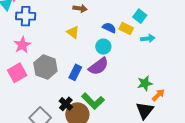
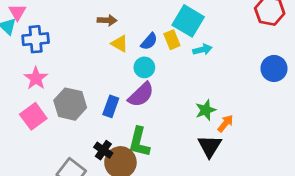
cyan square: (140, 16) -> (188, 21), size x1.6
blue semicircle: (109, 28) -> (149, 41), turned 112
yellow rectangle: (126, 28) -> (172, 40), turned 48
yellow triangle: (73, 32) -> (120, 44), moved
green L-shape: (93, 101) -> (139, 142), turned 65

